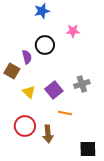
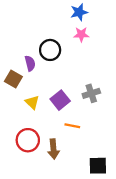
blue star: (42, 11) -> (79, 12), moved

